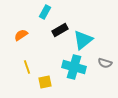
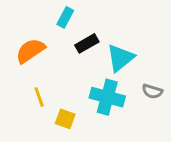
orange semicircle: (21, 35) -> (30, 51), size x1.5
yellow square: (45, 82) -> (65, 119), turned 32

